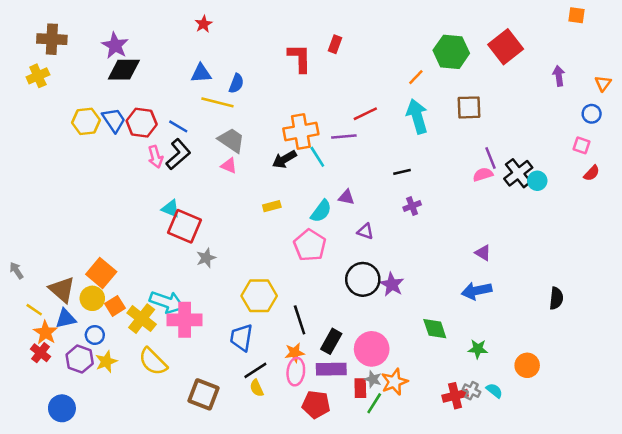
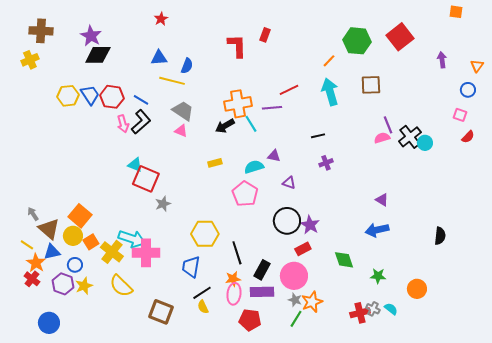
cyan semicircle: (321, 211) -> (254, 167), turned -144
gray arrow: (16, 271) -> (33, 214), moved
red rectangle: (360, 388) -> (303, 249), moved, turned 63

